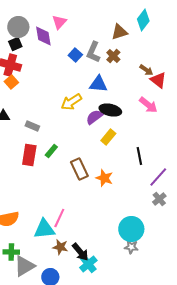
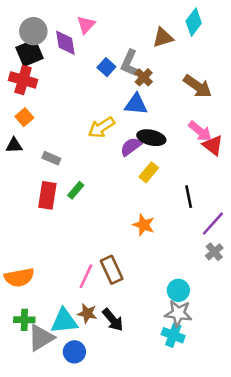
black square: (15, 44) -> (30, 53), size x1.5
brown cross: (113, 56) -> (144, 77), moved
brown arrow: (146, 70) -> (198, 86), size x1.6
red triangle: (158, 80) -> (213, 145), moved
orange square: (11, 82) -> (24, 117), moved
brown rectangle: (79, 169) -> (112, 270), moved
cyan triangle: (44, 229) -> (64, 321), moved
cyan circle: (131, 229) -> (178, 290), size x0.7
gray star: (131, 247) -> (178, 313), size x1.5
cyan cross: (88, 264) -> (173, 335), moved, turned -30

